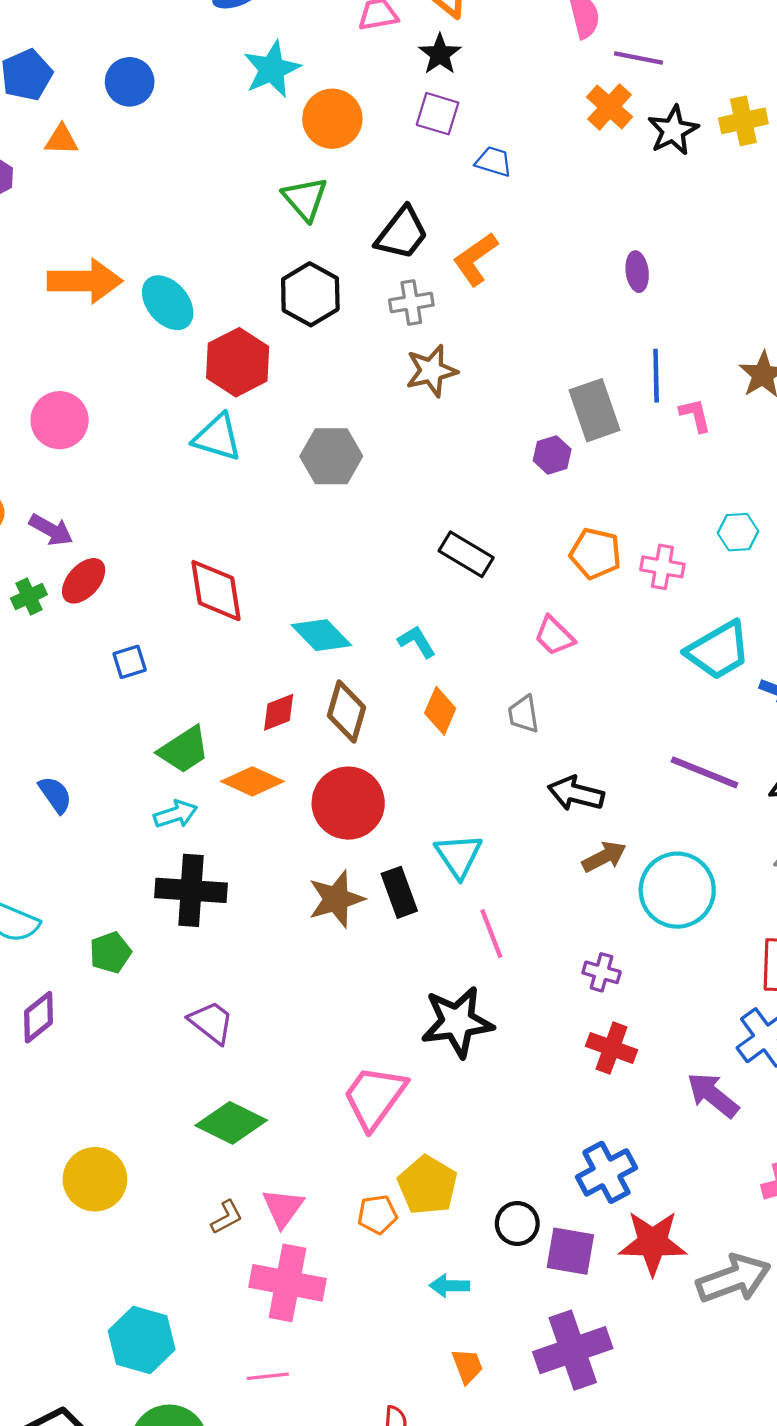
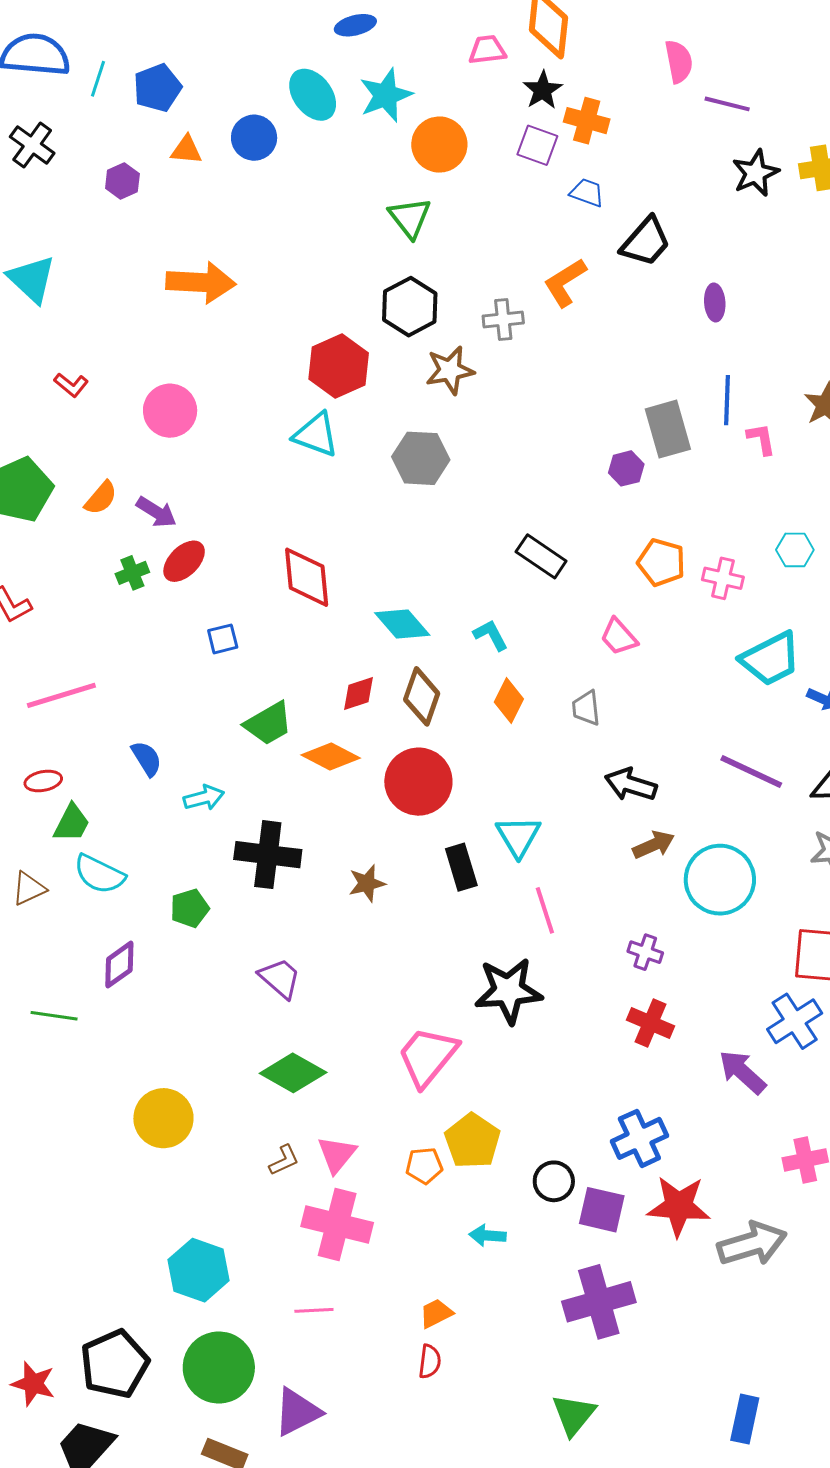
blue circle: (130, 82) -> (254, 138), moved
orange cross: (609, 107) -> (587, 121), moved, turned -30
black trapezoid: (402, 233) -> (646, 242), moved
cyan ellipse: (168, 303) -> (313, 95), moved
brown star: (431, 371) -> (450, 370), moved
cyan arrow: (176, 814) -> (204, 798), moved
brown star: (336, 899) -> (367, 883), moved, size x0.7
orange trapezoid: (467, 1366) -> (436, 1313), moved, turned -99

